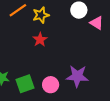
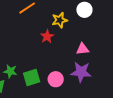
yellow star: (41, 15) -> (60, 20), moved
pink triangle: (97, 23) -> (83, 49), moved, turned -40

